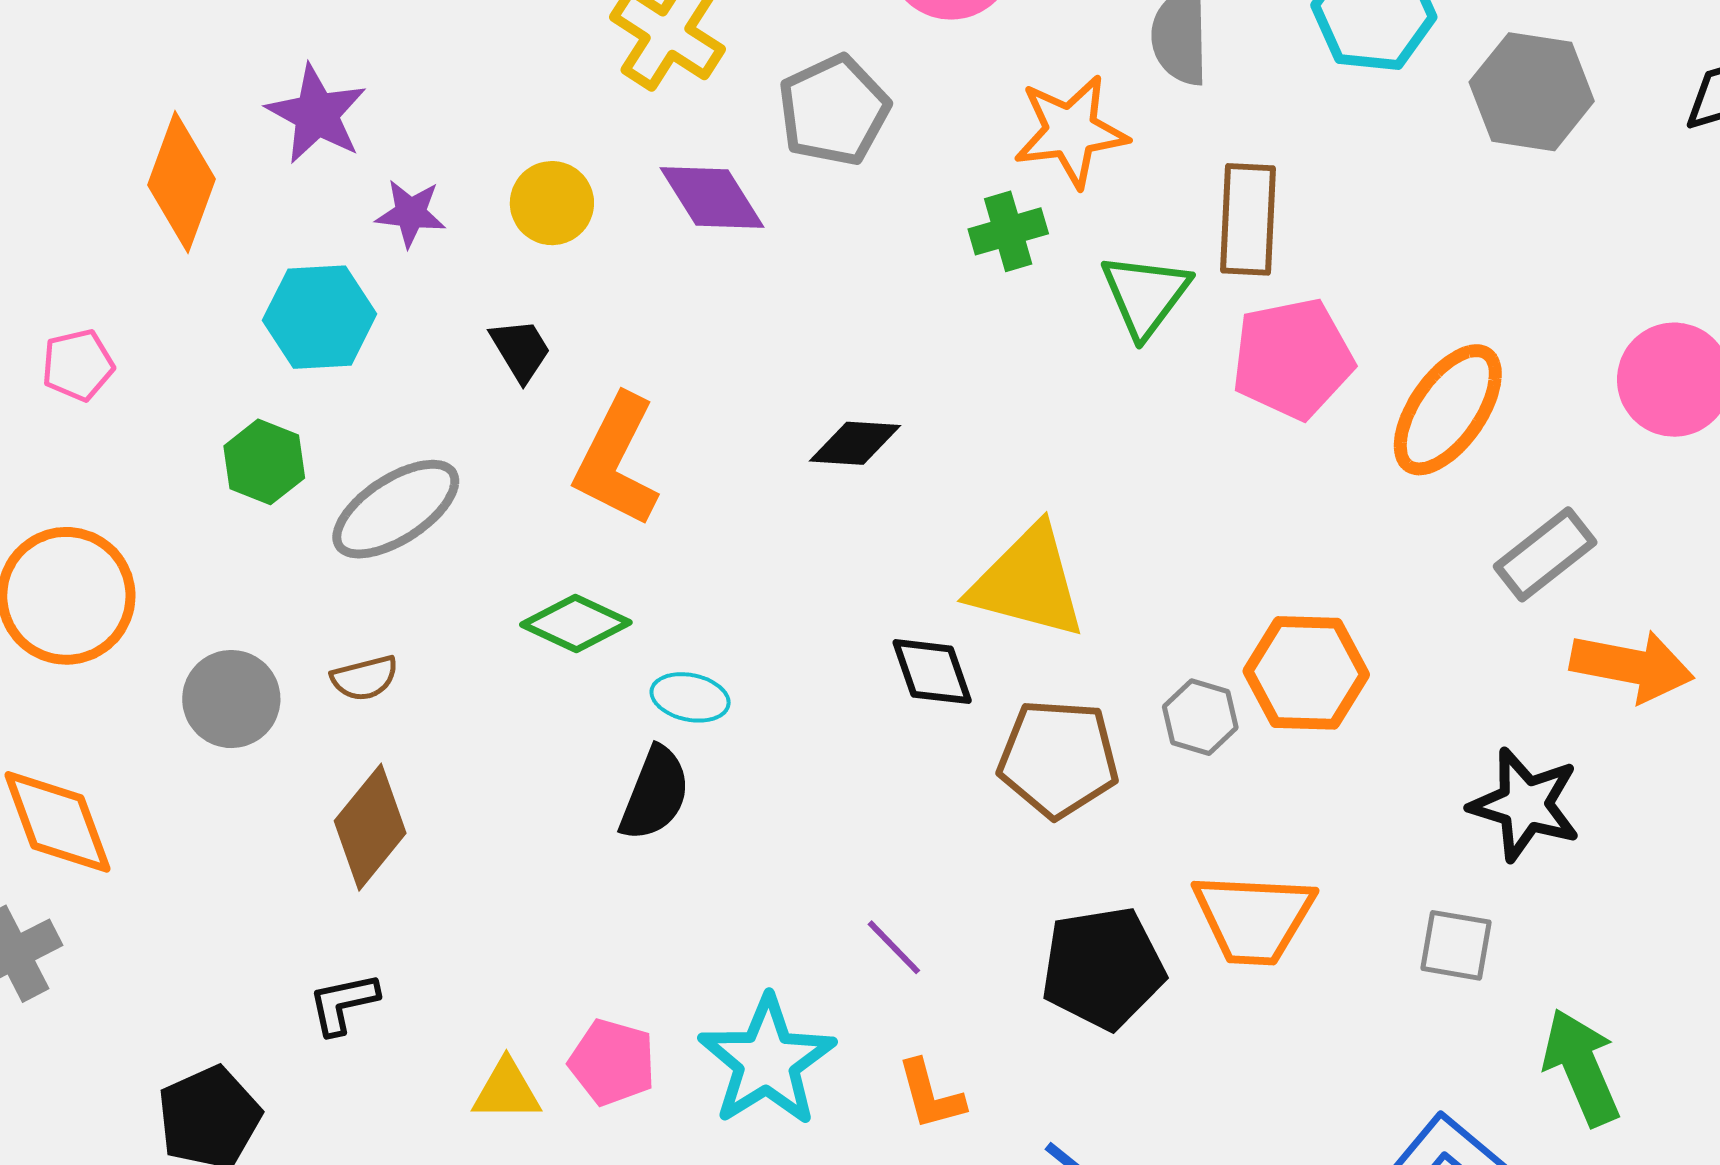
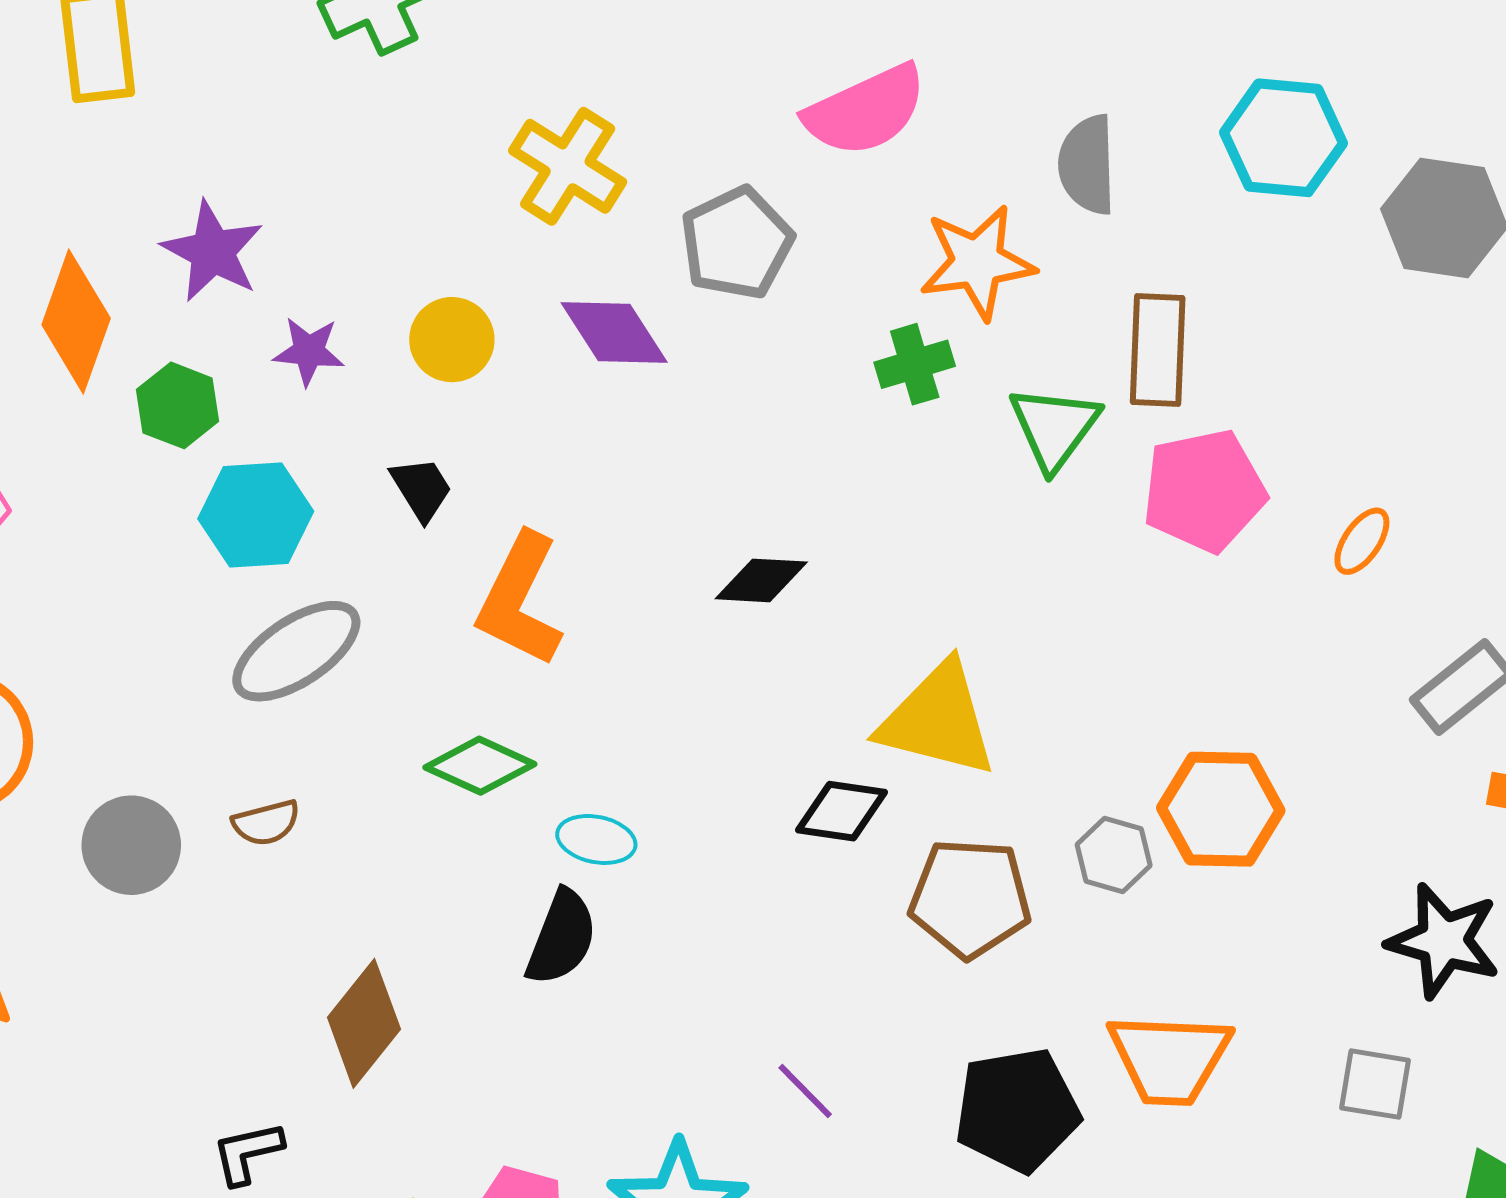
cyan hexagon: (320, 317) -> (256, 515), moved
orange ellipse: (1448, 410) -> (1362, 541), size x0.5
green hexagon: (264, 462) -> (178, 405), moved
black diamond: (932, 672) -> (841, 811), turned -62
brown diamond: (370, 827) -> (364, 1023), moved

